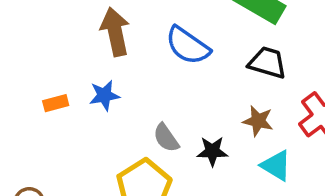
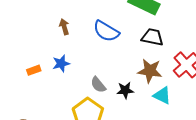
brown arrow: (115, 32) -> (64, 27), size x0.6
brown star: (258, 121) -> (150, 71), size x1.4

